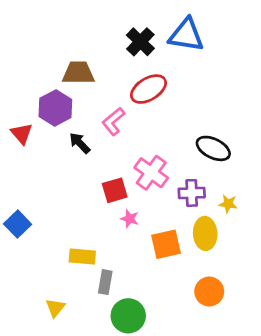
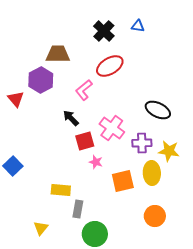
blue triangle: (186, 35) -> (138, 26), size x0.5
black arrow: (80, 143) -> (71, 118), moved
yellow star: (228, 204) -> (169, 151), size x1.5

